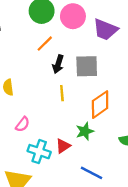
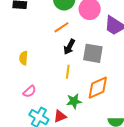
green star: (85, 131) -> (74, 101), moved

